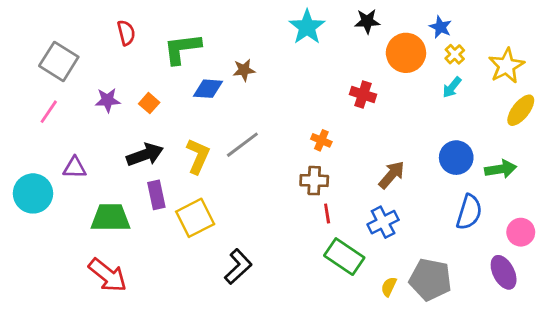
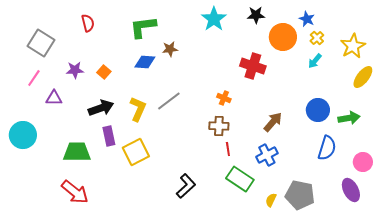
green L-shape: (182, 49) -> (143, 27), moved
red cross: (363, 94) -> (253, 66), size x1.4
purple triangle: (75, 168) -> (54, 98), moved
black L-shape: (238, 267) -> (186, 186), moved

